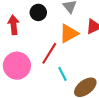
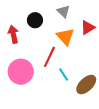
orange triangle: (69, 34) -> (65, 37), turned -36

